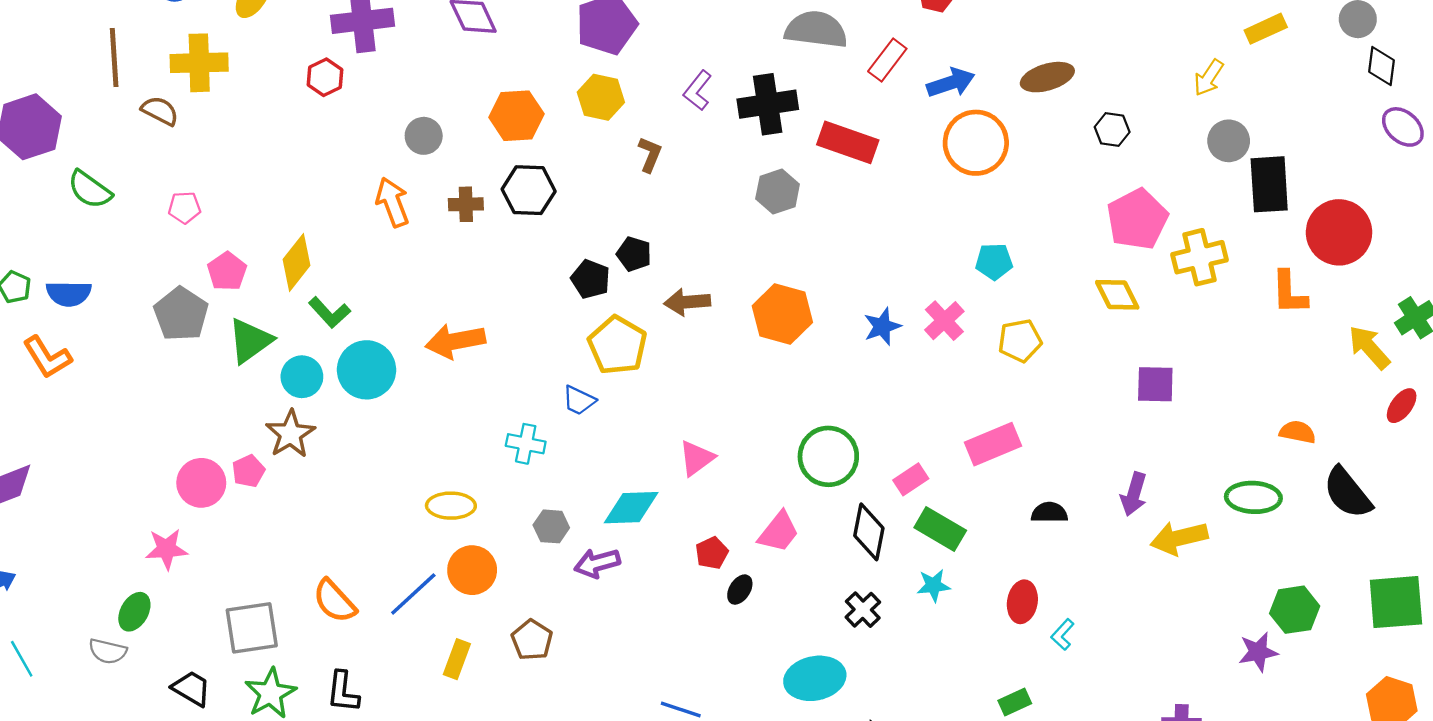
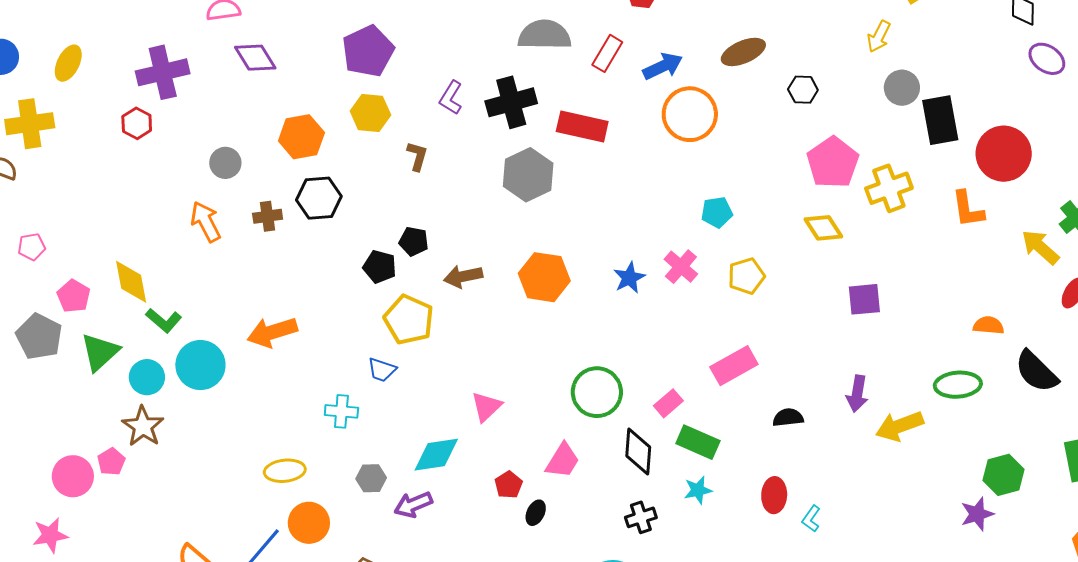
gray hexagon: (778, 192) -> (528, 175), size x1.4
yellow diamond: (296, 262) -> (131, 282), turned -42
black cross: (863, 610) -> (641, 517), turned 32

